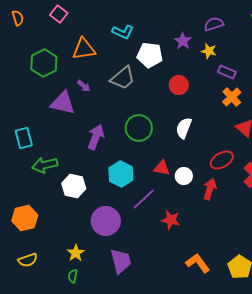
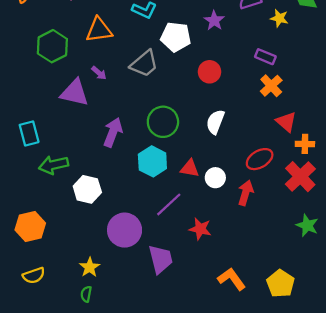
yellow star: (209, 51) -> (279, 18), moved
cyan hexagon: (121, 174) -> (152, 161), moved
purple trapezoid: (121, 261) -> (161, 259), moved

